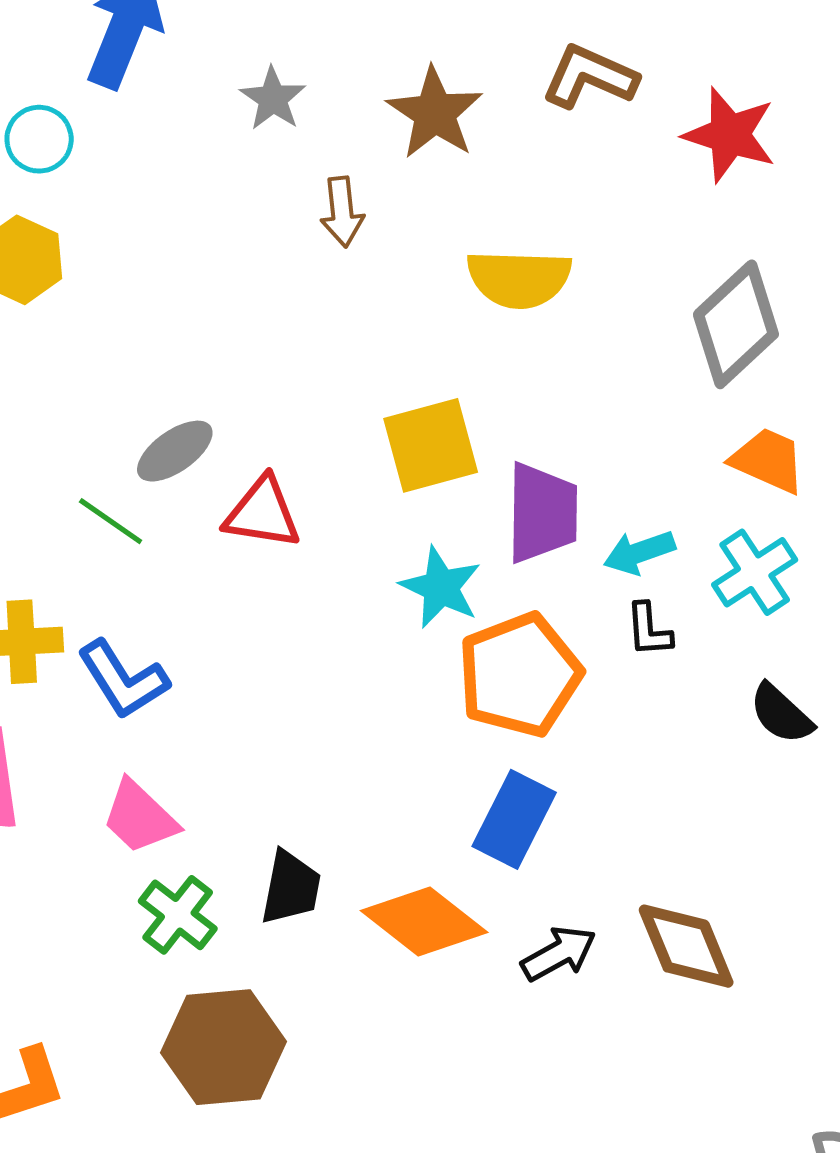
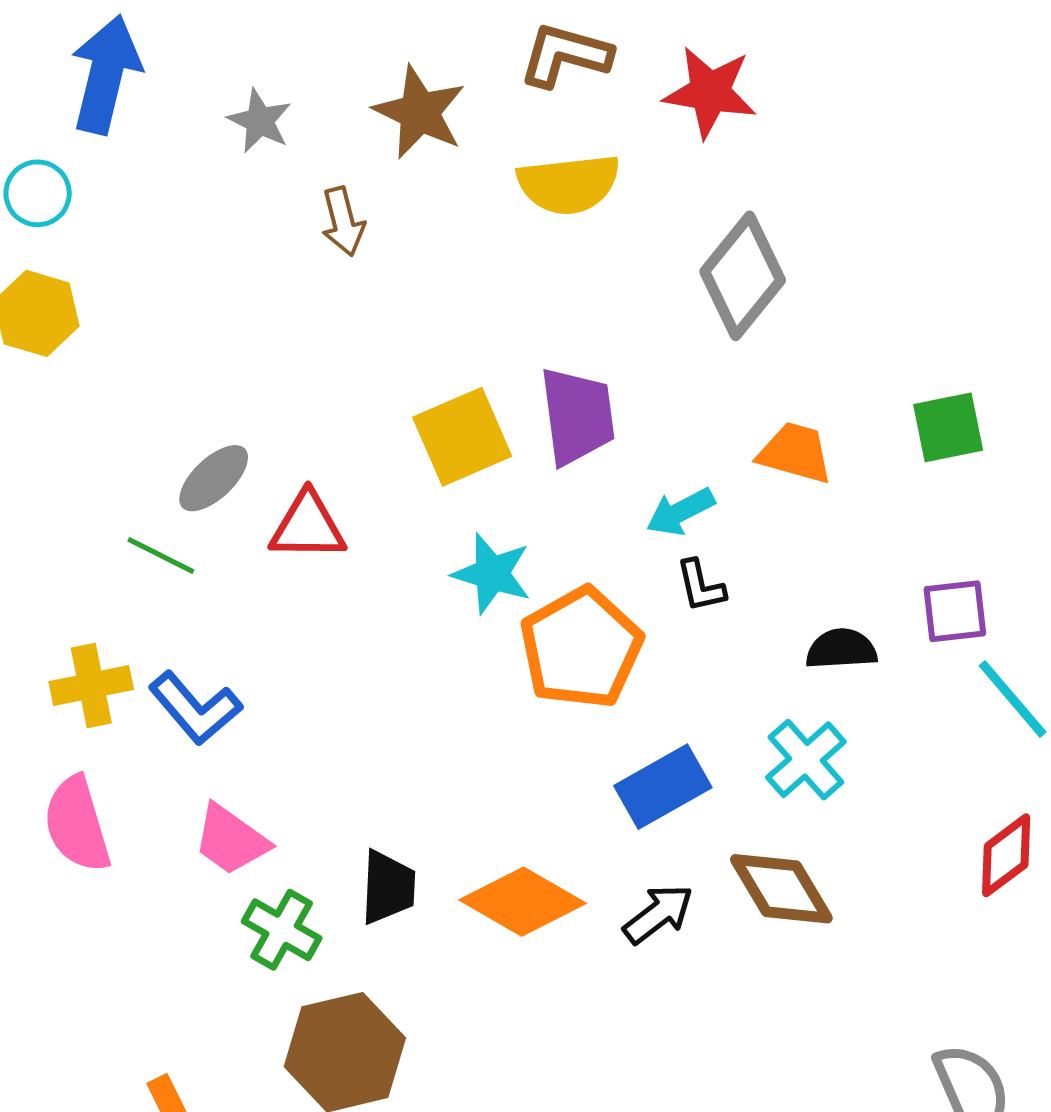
yellow semicircle: (519, 279) -> (569, 184), moved
orange trapezoid: (768, 460) -> (795, 453), moved
purple trapezoid: (542, 513) -> (577, 416), moved
cyan cross: (755, 572) -> (806, 760), moved
black semicircle: (781, 714) -> (841, 649), turned 142
blue rectangle: (514, 819) -> (663, 787), moved, turned 42

